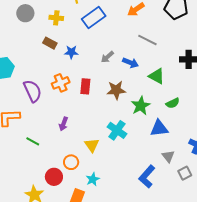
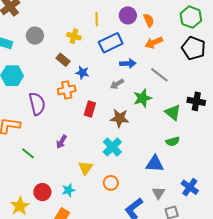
gray circle: (25, 13) -> (35, 36), moved
blue arrow: (130, 63) -> (128, 63), moved, turned -35
green triangle: (157, 76) -> (173, 112), moved
orange cross: (61, 83) -> (67, 90), moved
green star: (141, 106) -> (142, 98), moved
cyan cross: (117, 130) -> (112, 147), moved
orange circle: (71, 162) -> (111, 183), moved
cyan star: (93, 179) -> (68, 190), moved

